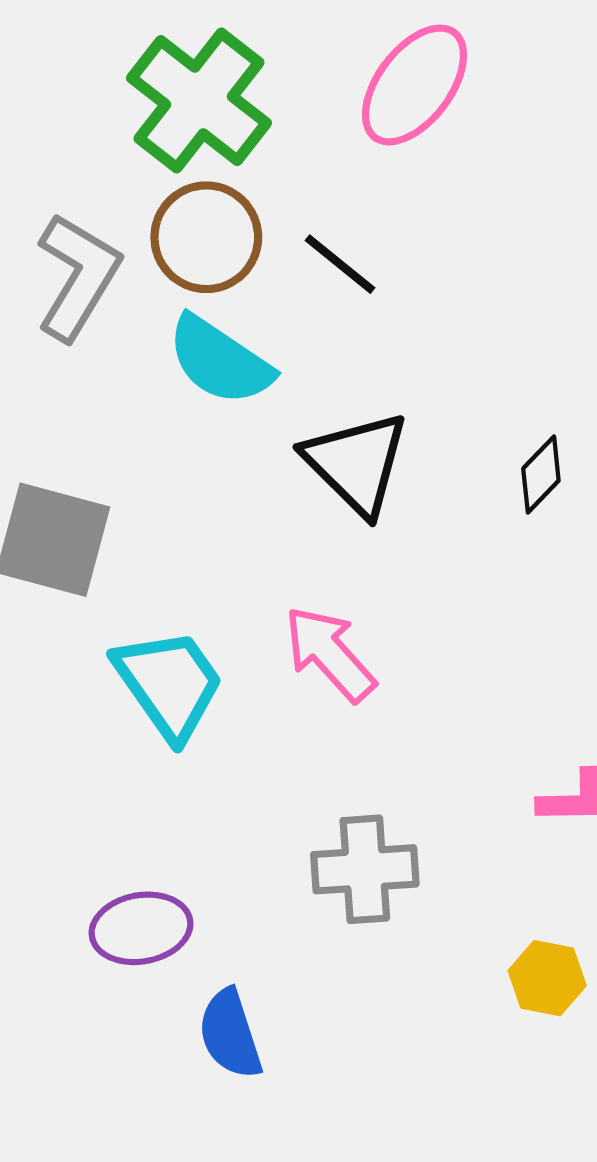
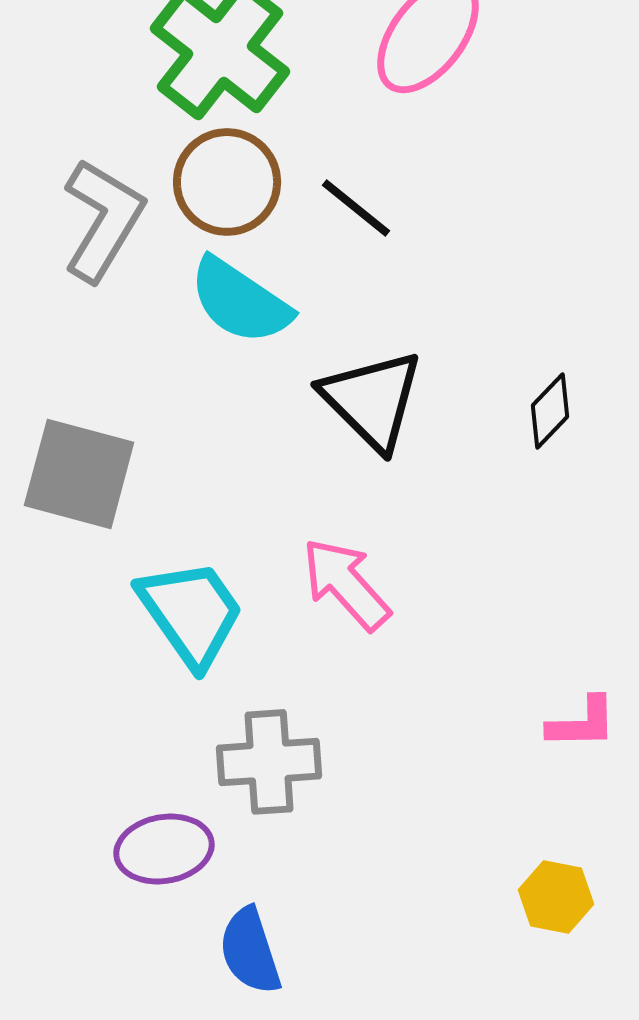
gray cross: (365, 869) -> (269, 762), moved

